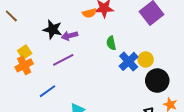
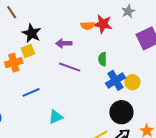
black star: (53, 30) -> (32, 33), moved
yellow square: (25, 52) -> (28, 51), moved
purple line: (63, 60) -> (70, 67), moved, turned 35
black circle: (157, 81) -> (121, 112), moved

